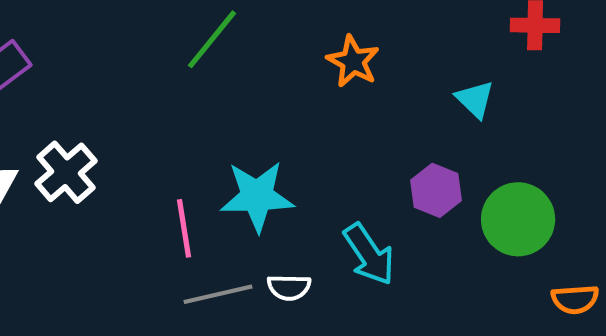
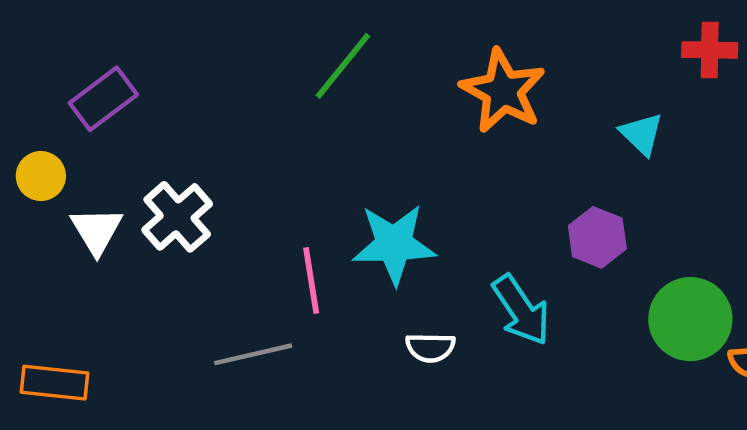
orange star: (353, 61) -> (503, 91), size x1.4
green circle: (518, 219) -> (690, 319), moved
gray line: (218, 294) -> (253, 354), moved

